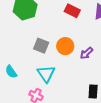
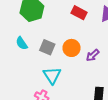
cyan semicircle: (11, 72) -> (22, 43), moved

